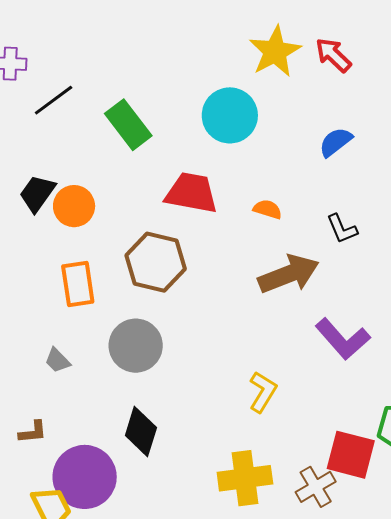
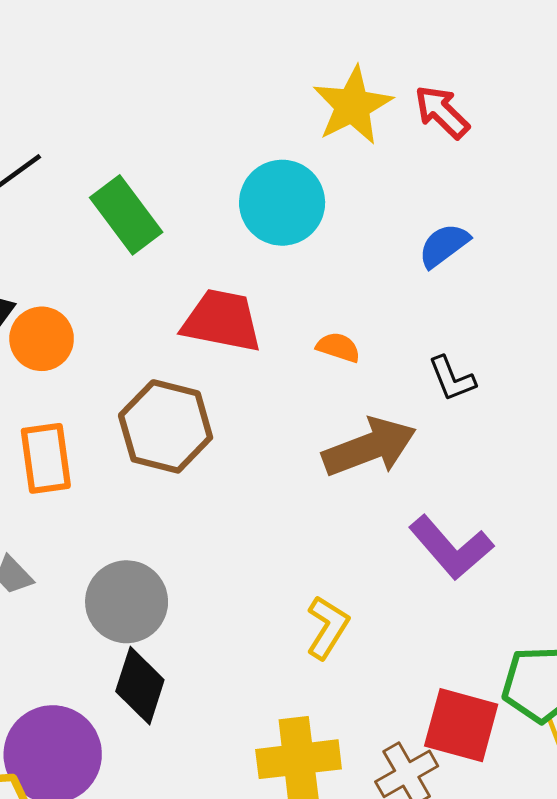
gray circle: (136, 346) -> (127, 602), moved

